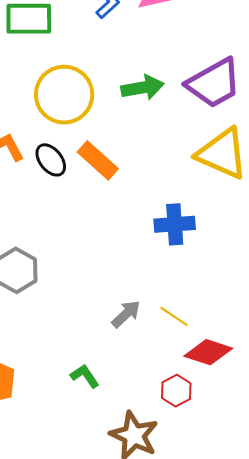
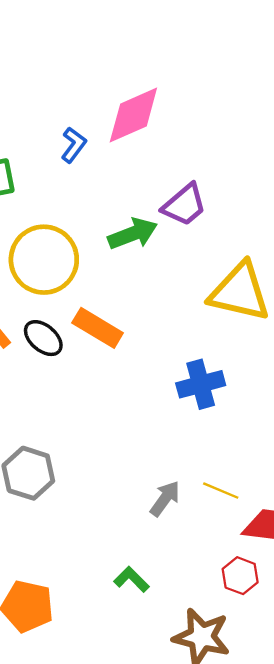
purple trapezoid: (214, 83) -> (184, 205), moved, size x0.7

